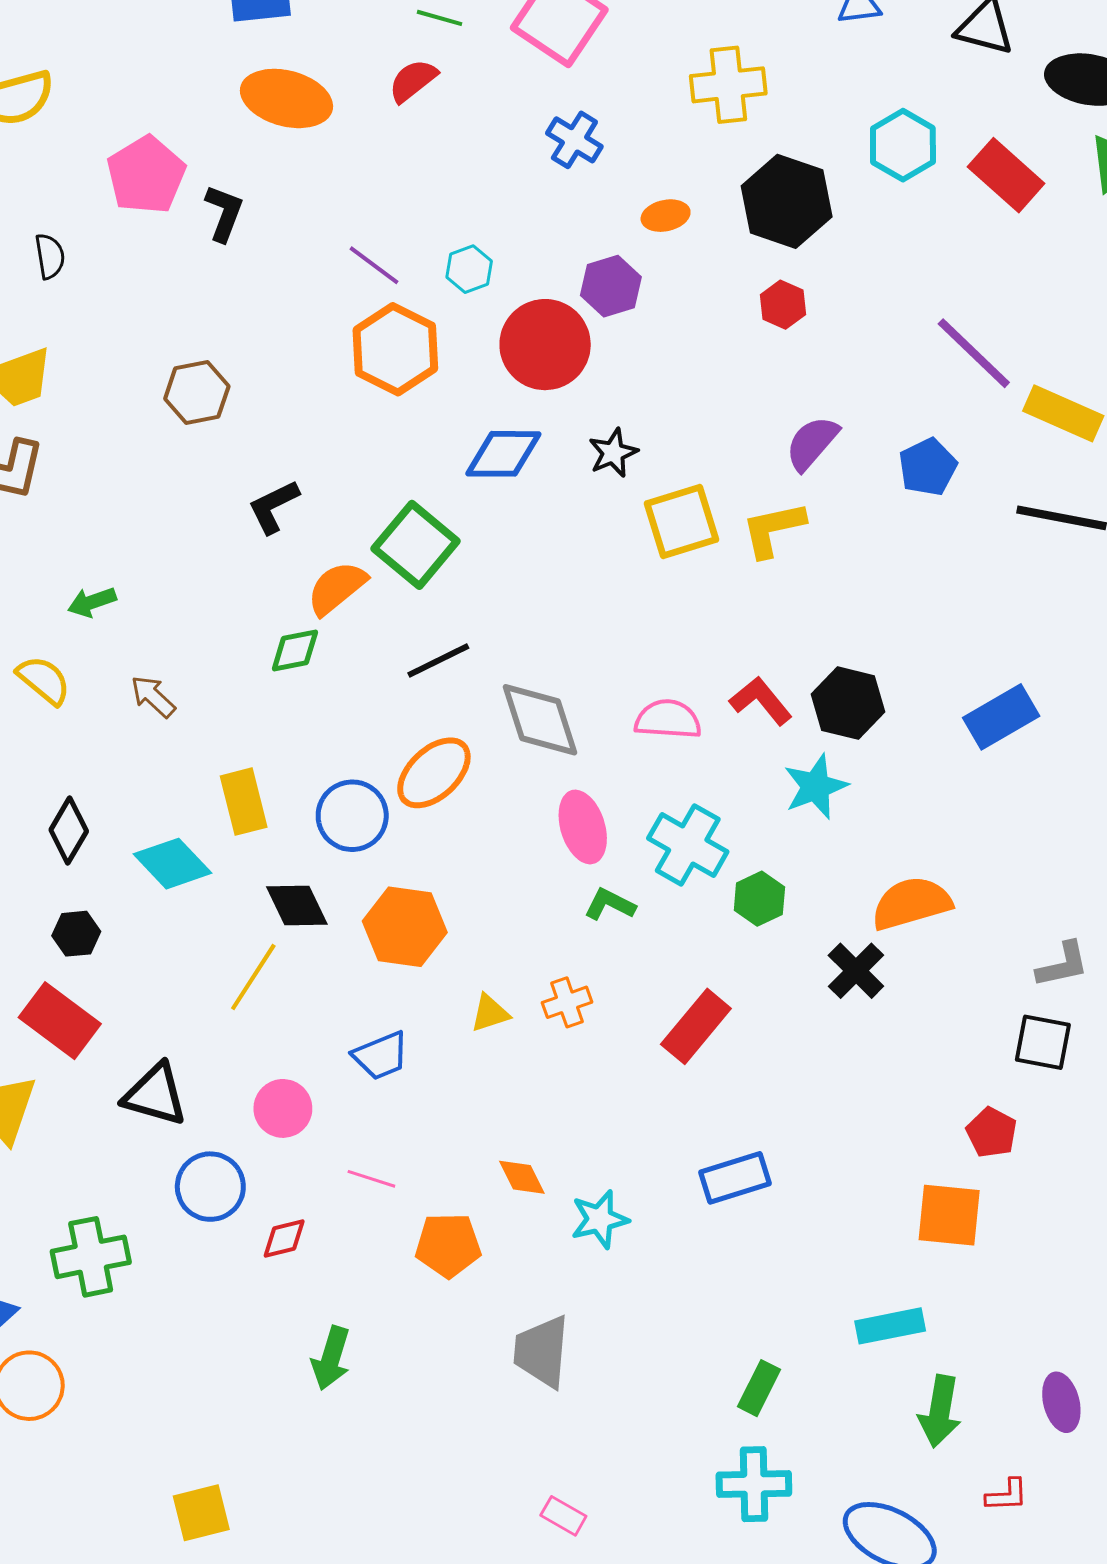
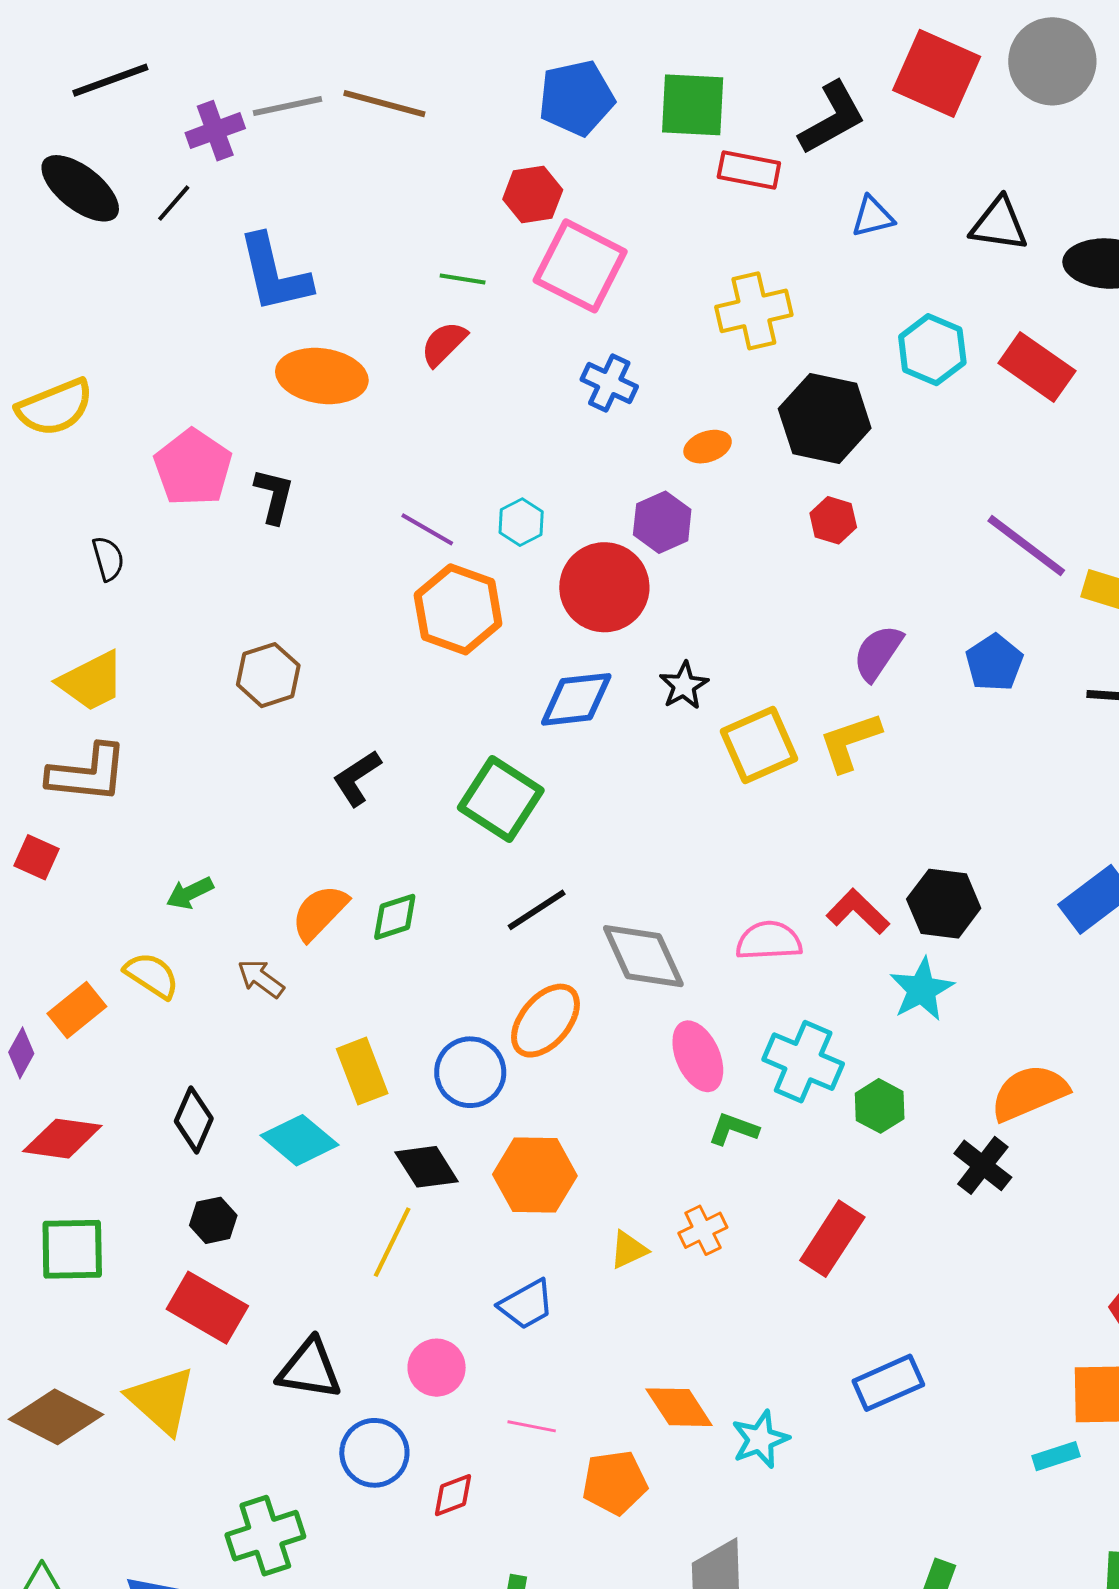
orange semicircle: (337, 588) -> (320, 912), moved
orange diamond: (522, 1177) -> (679, 1407), size x1.4
cyan rectangle: (890, 1326) -> (1056, 1456), moved, size x0.7

